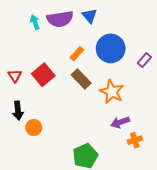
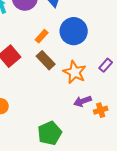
purple rectangle: (144, 60) -> (106, 65), moved
orange cross: (135, 140) -> (101, 110), moved

